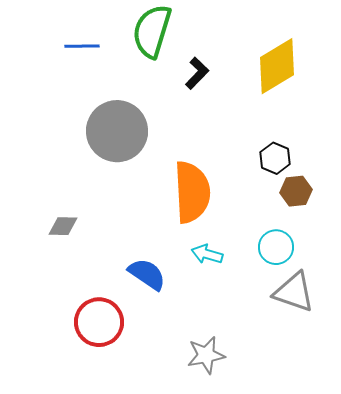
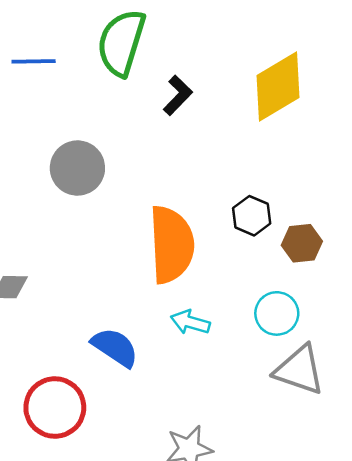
gray circle: (117, 131) -> (77, 168), size x0.7
black hexagon: (275, 158) -> (252, 216), moved

